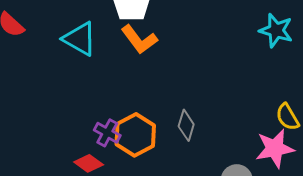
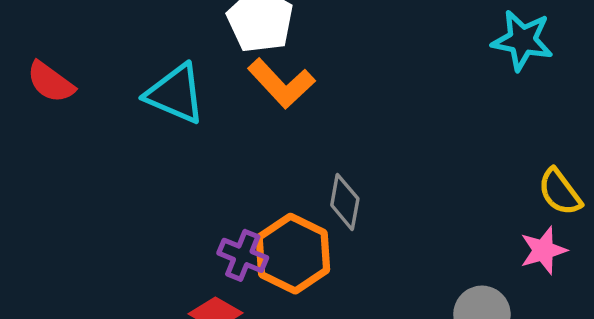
gray diamond: (186, 125) -> (345, 202), moved
pink star: (275, 148) -> (543, 250), size x0.7

